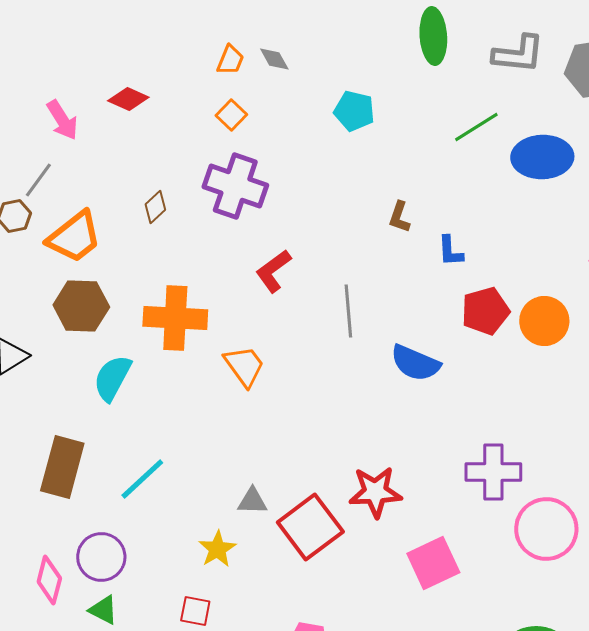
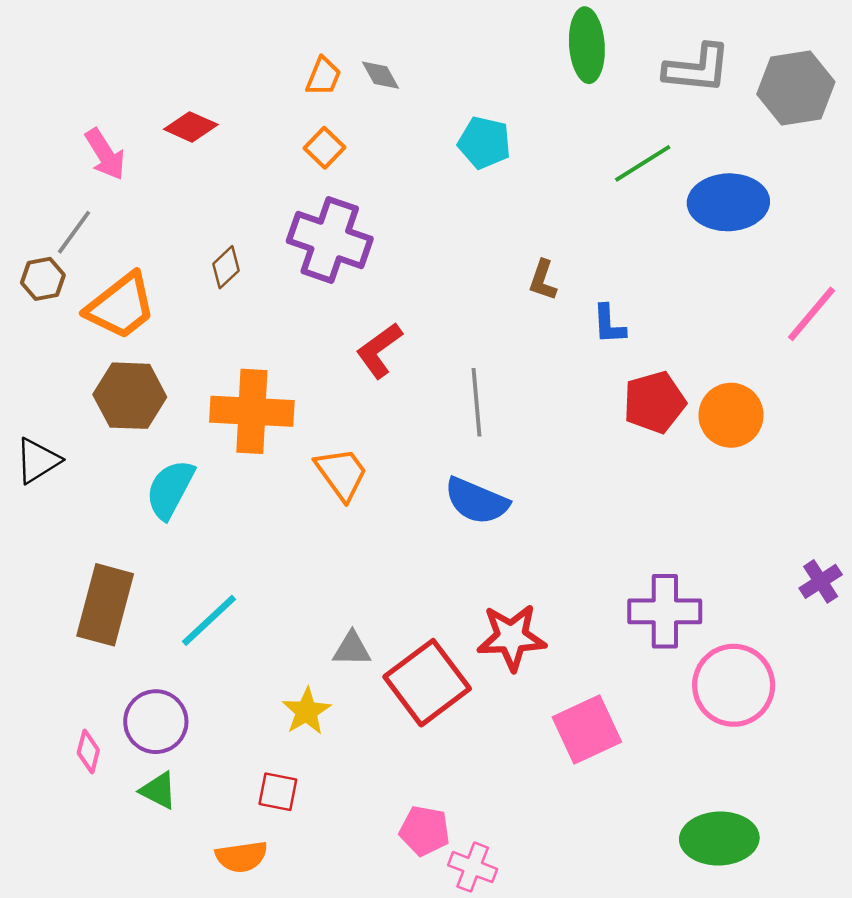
blue semicircle: (415, 363) -> (477, 501), moved
pink diamond: (49, 580) -> (88, 752), size x0.7

